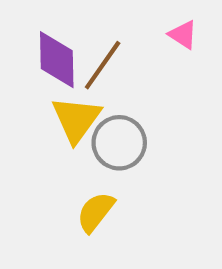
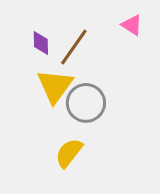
purple diamond: (57, 60) -> (41, 43), size x0.6

